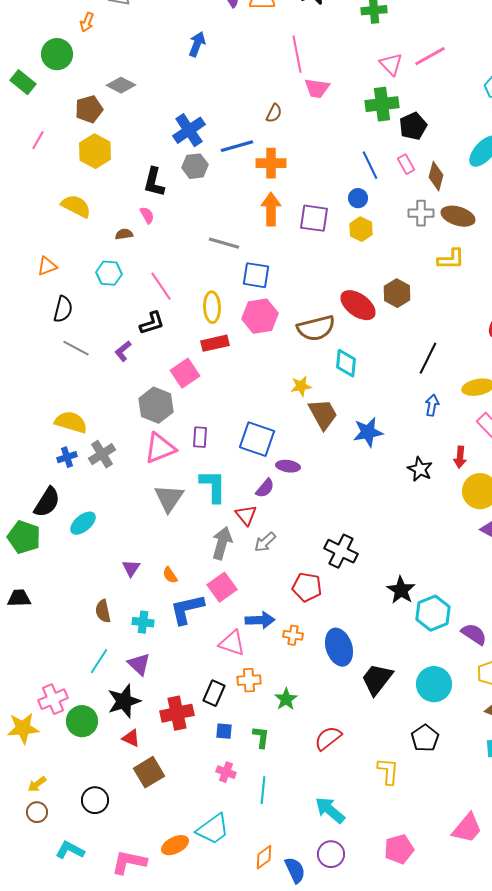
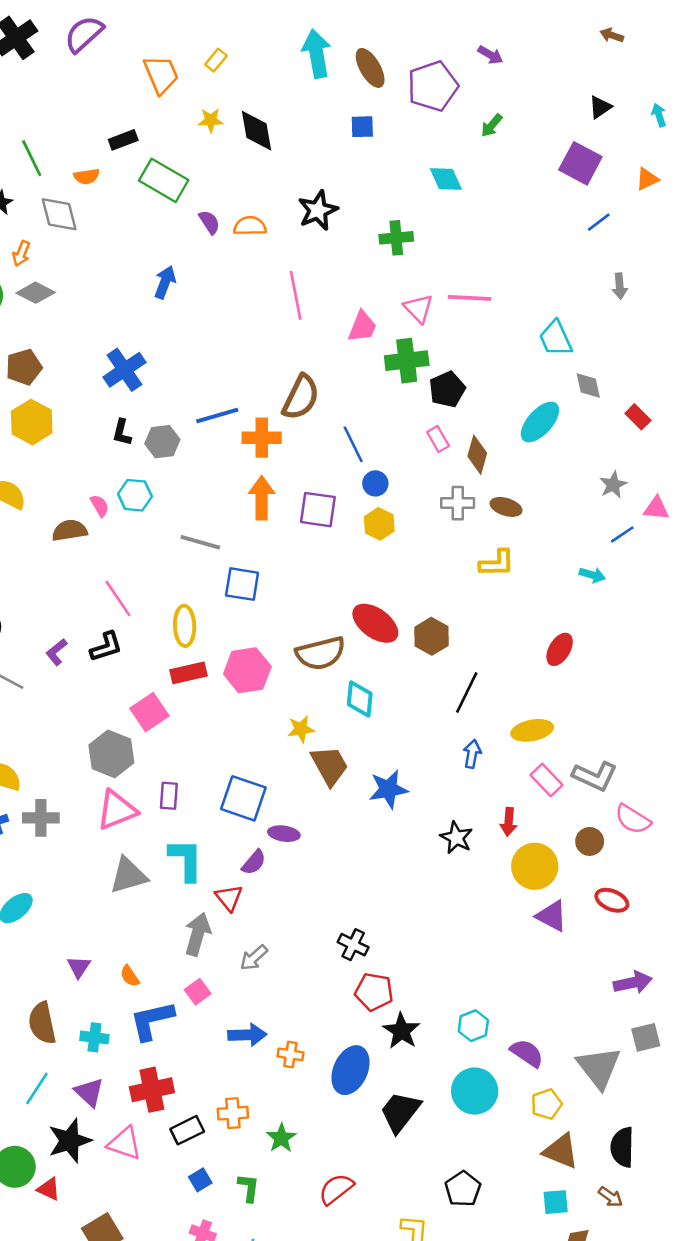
pink line: (430, 56) -> (469, 298), turned 32
gray diamond: (121, 85) -> (36, 293), moved
pink trapezoid: (317, 88) -> (362, 327), moved, turned -76
brown semicircle: (274, 113) -> (301, 397), moved, size x1.8
blue cross: (189, 130) -> (124, 370), moved
blue line: (370, 165) -> (353, 444), moved
black L-shape: (154, 182) -> (122, 432), moved, size x0.7
brown ellipse: (458, 216) -> (506, 507), size x0.7
brown semicircle: (124, 234) -> (70, 530), size x1.5
cyan hexagon: (109, 273) -> (135, 495), moved
brown hexagon: (397, 293) -> (432, 636), moved
pink hexagon: (260, 316) -> (247, 670), moved
purple L-shape: (123, 351) -> (57, 652), moved
gray cross: (102, 454) -> (41, 818), turned 32
gray triangle: (169, 498) -> (128, 875), turned 40
gray arrow: (265, 542) -> (254, 958), moved
black cross: (341, 551) -> (353, 945), size x0.7
pink square: (222, 587) -> (198, 992), size x0.7
red pentagon: (307, 587) -> (374, 992), moved
black star: (401, 590) -> (401, 1031), moved
brown semicircle: (103, 611) -> (42, 1023), size x1.4
cyan hexagon: (433, 613) -> (473, 1026), size x0.7
pink triangle: (232, 643) -> (124, 1143), moved
blue ellipse: (339, 647) -> (351, 1070), turned 42
cyan circle: (434, 684) -> (475, 1091), moved
black rectangle: (214, 693) -> (187, 1130), turned 40
red cross: (177, 713) -> (152, 1090), moved
blue square: (224, 731) -> (200, 1180), turned -36
red triangle: (131, 738) -> (49, 1189), moved

